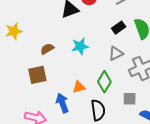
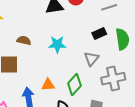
brown semicircle: (47, 49) -> (24, 40), turned 32
gray triangle: (116, 53) -> (91, 59), turned -35

